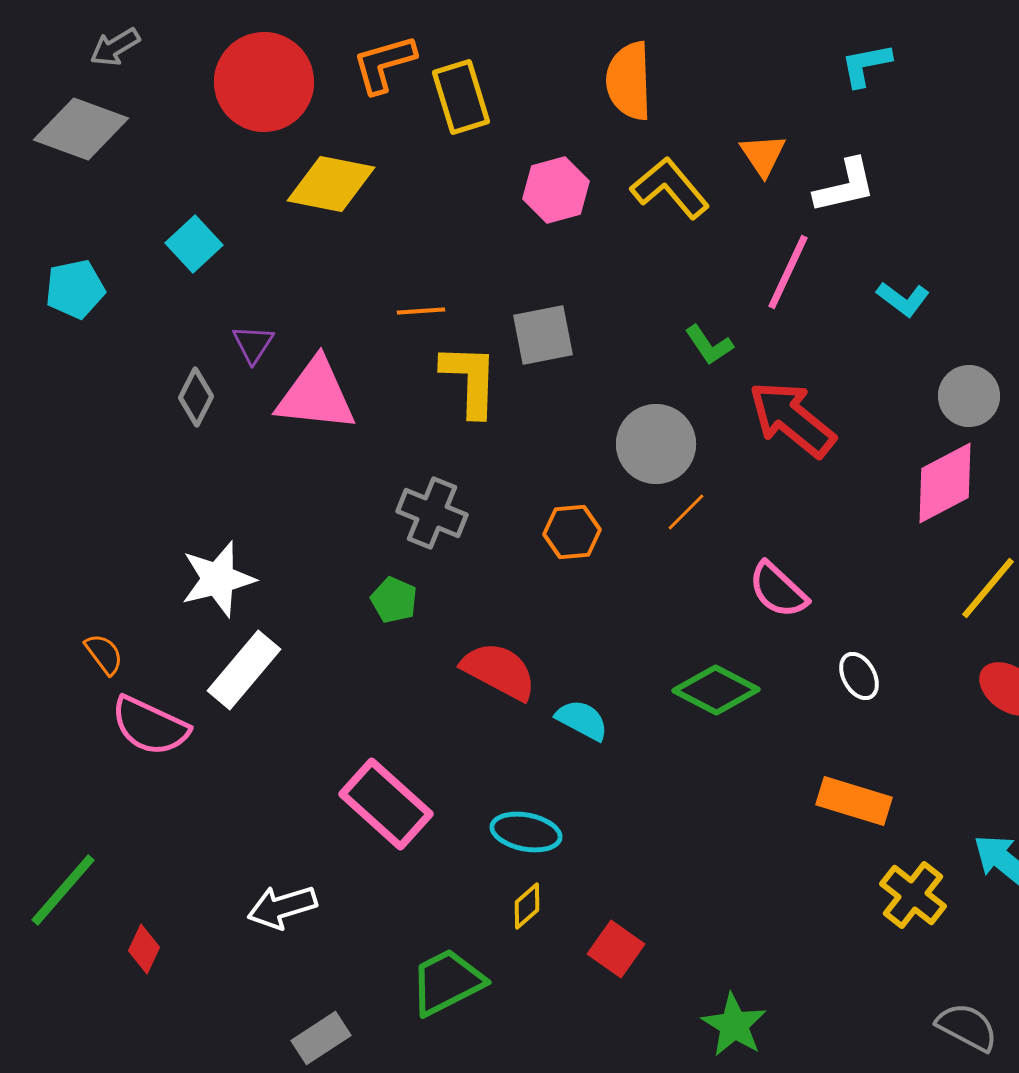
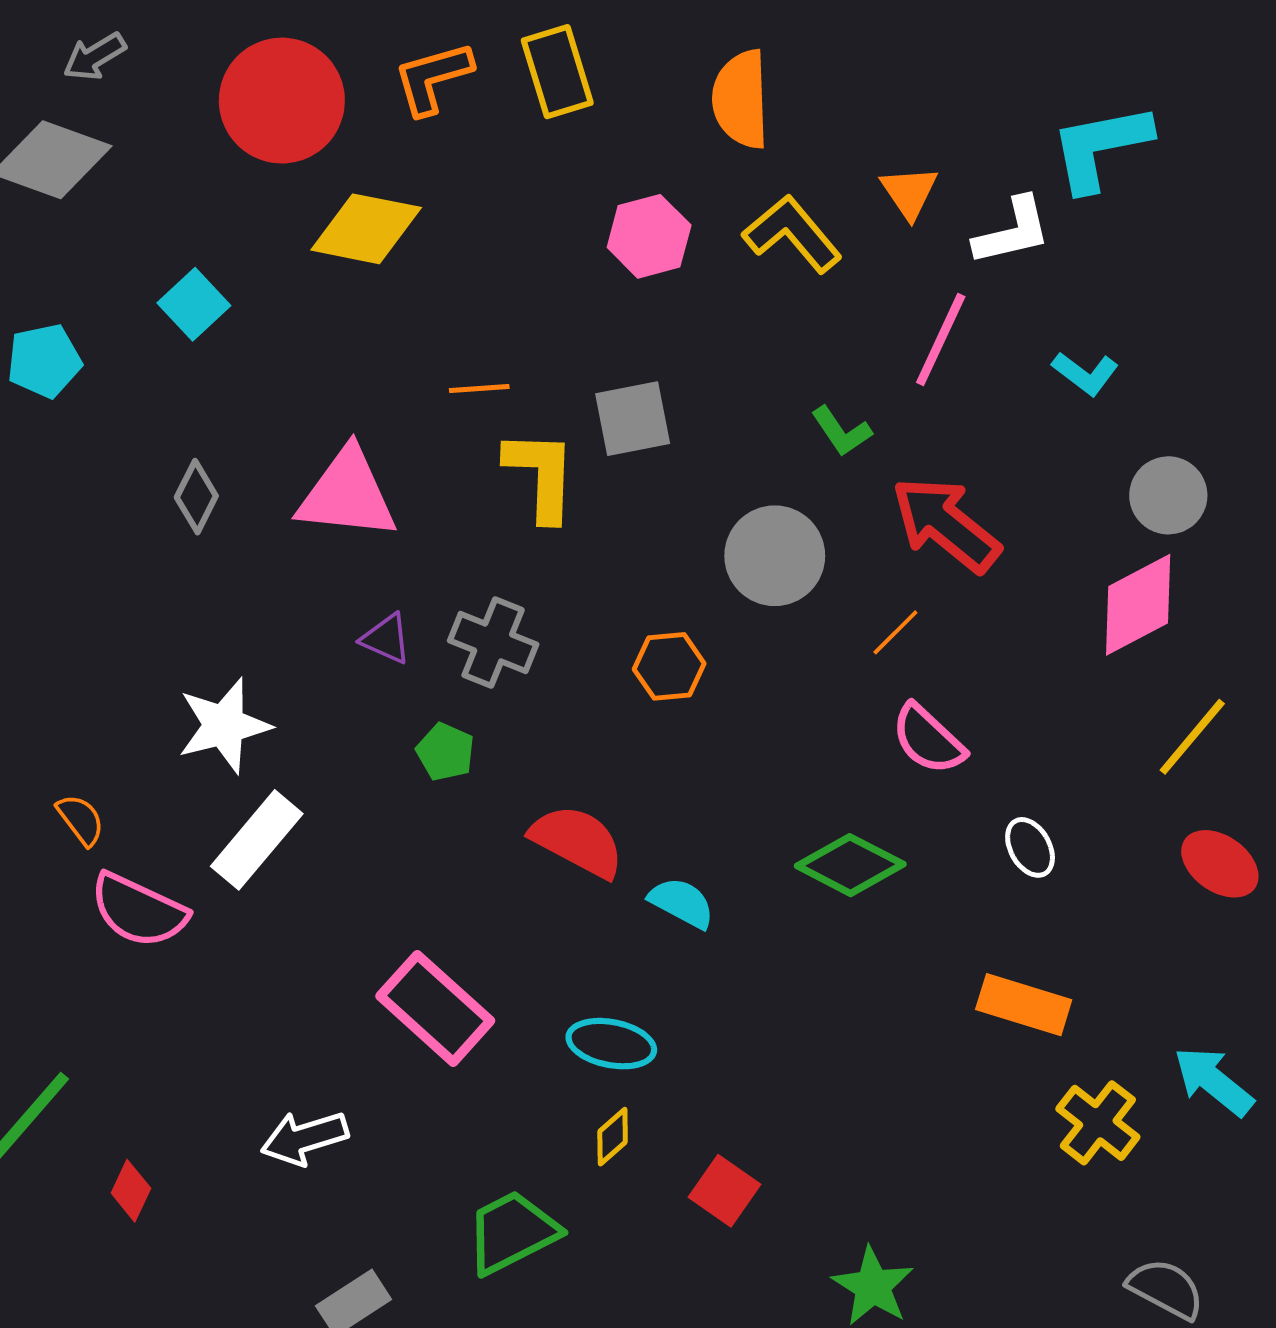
cyan L-shape: (866, 65) -> (1100, 147), moved, size x1.6
yellow rectangle: (461, 97) -> (557, 72), moved
purple triangle: (253, 344) -> (386, 639), moved, turned -39
orange line: (686, 512) -> (895, 632), moved

